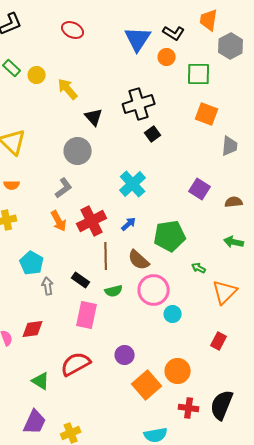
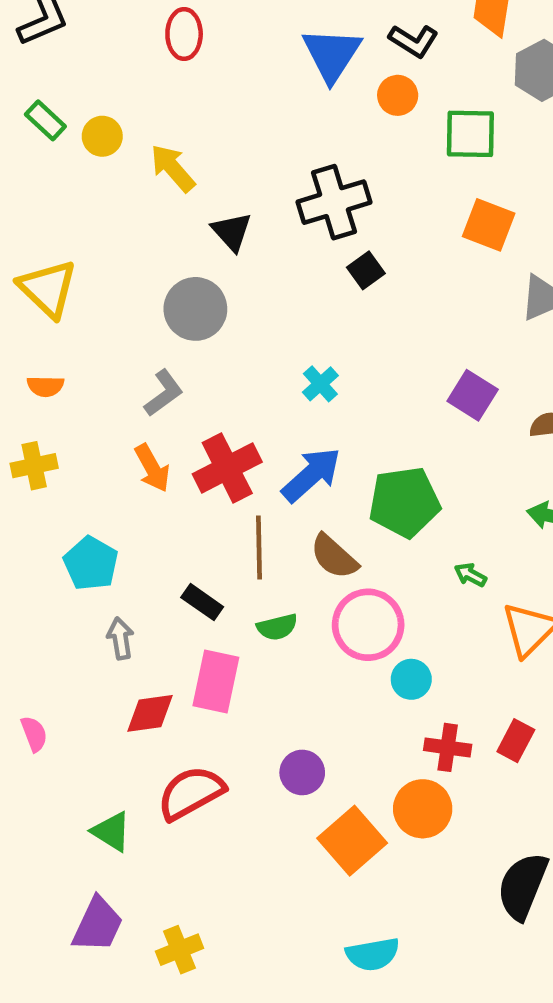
red ellipse: (73, 30) -> (184, 34), turned 65
cyan cross: (133, 184) -> (320, 384), size x0.6
blue arrow: (129, 224) -> (311, 475), size x1.8
gray arrow: (48, 286) -> (120, 638), moved
red diamond: (33, 329) -> (150, 713), moved
red cross: (189, 408) -> (448, 747), moved

